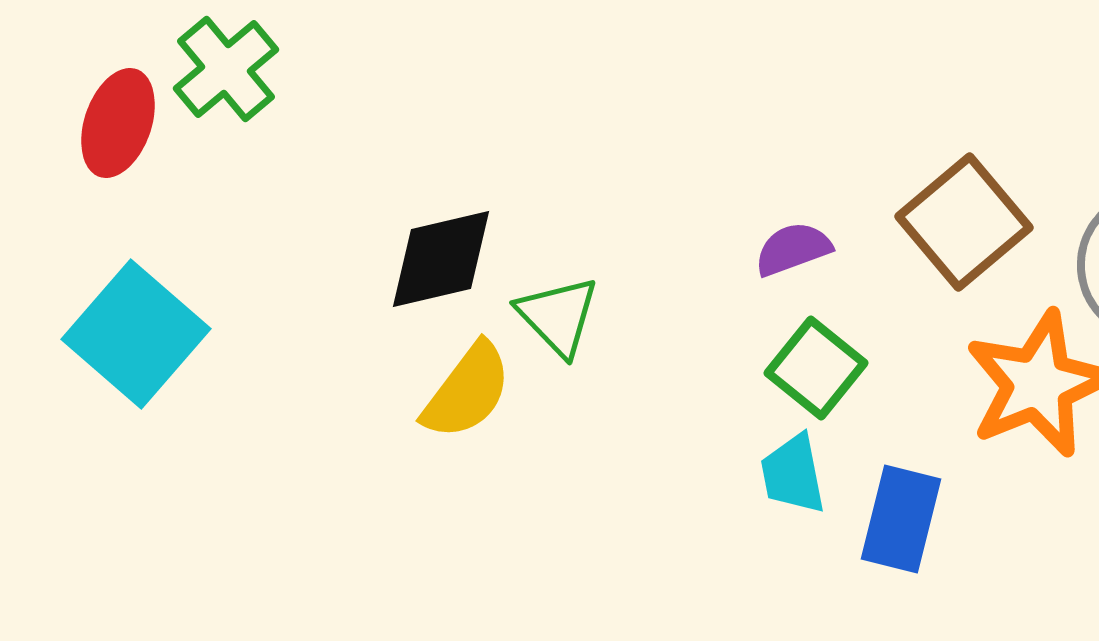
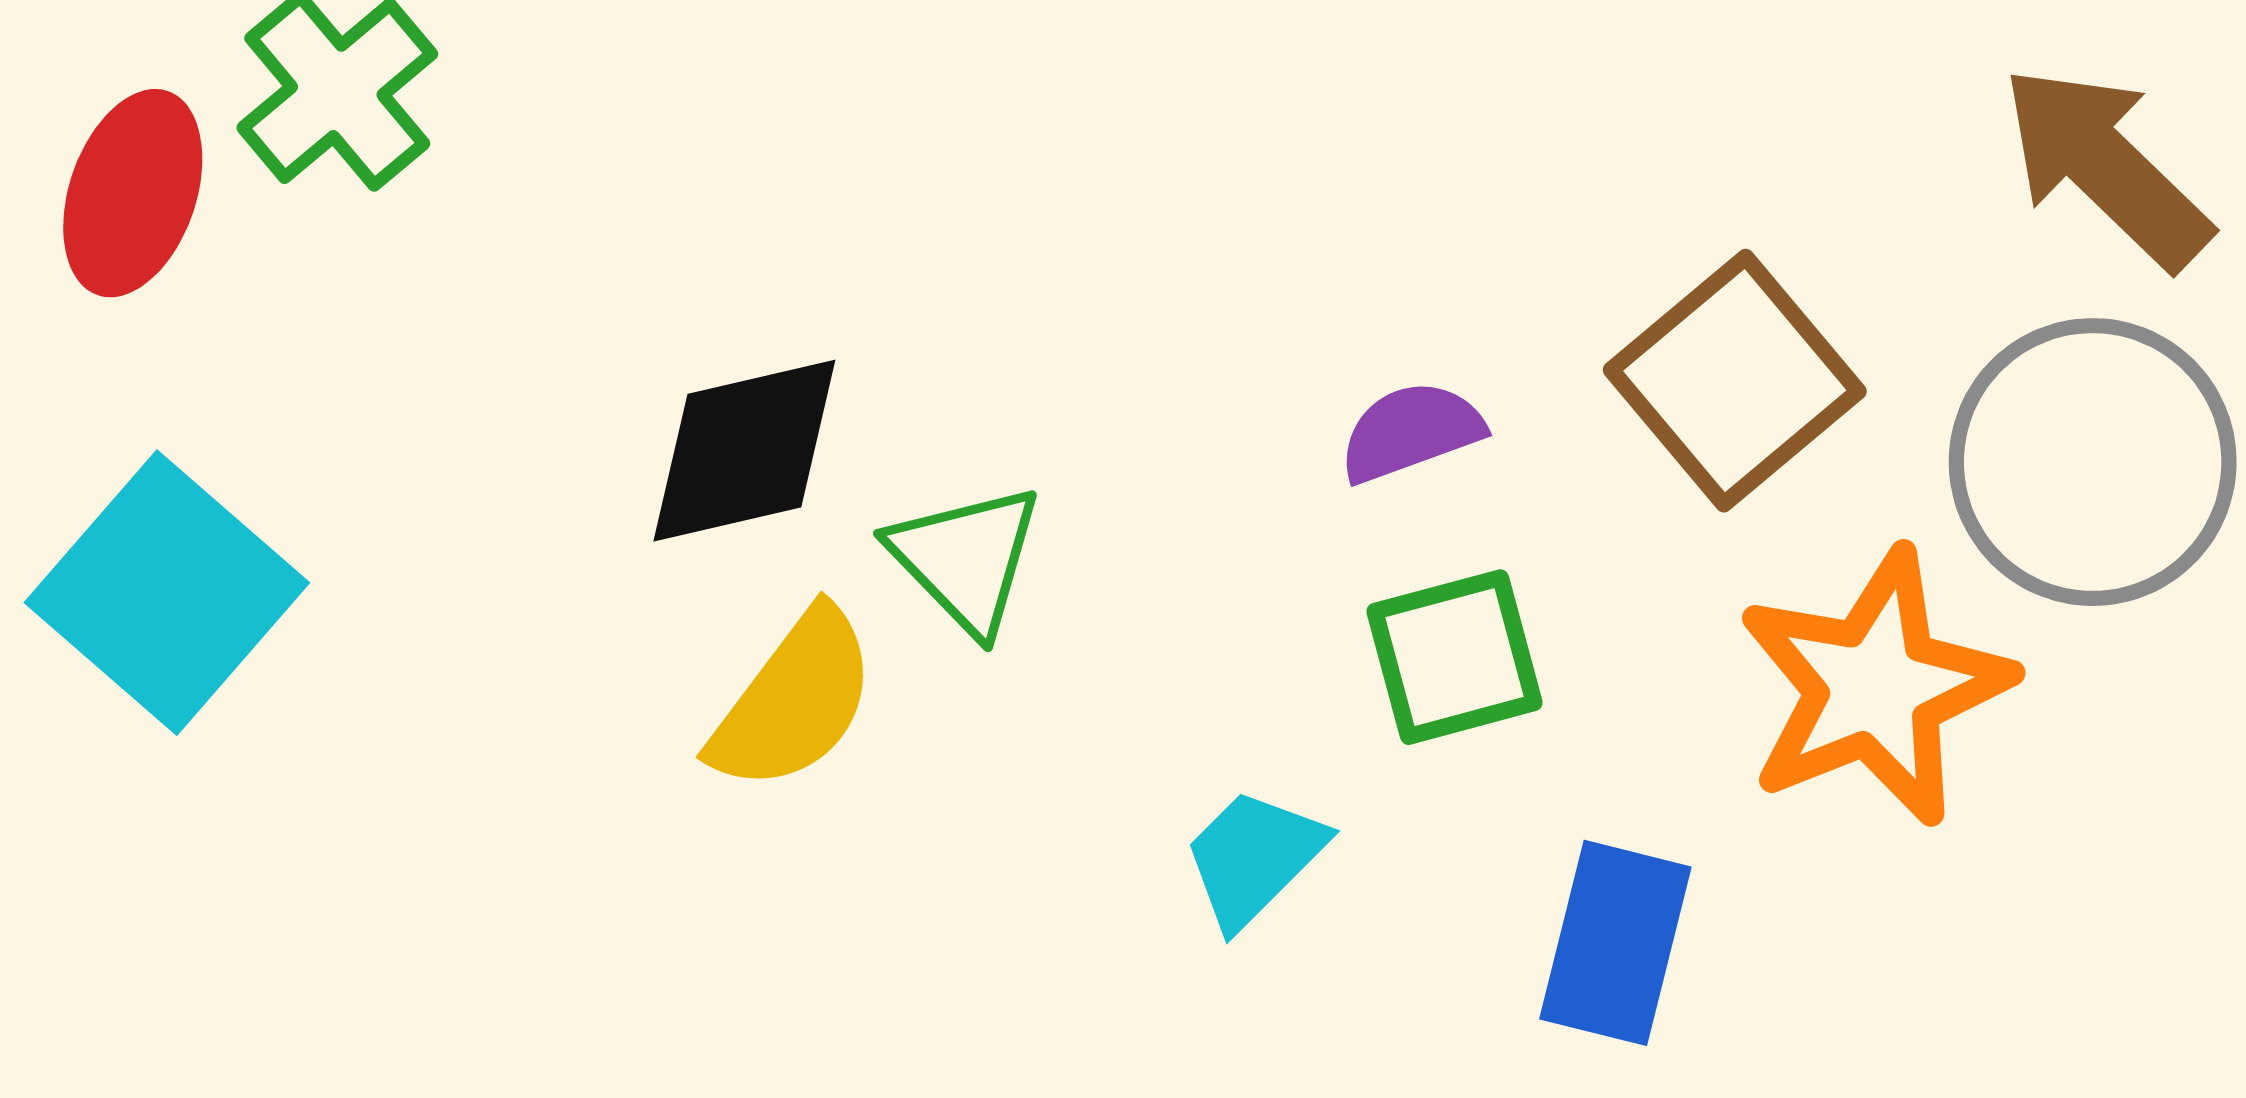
green square: (816, 368) -> (1455, 657), turned 36
cyan trapezoid: (793, 474) -> (1254, 858), moved, turned 56

